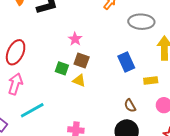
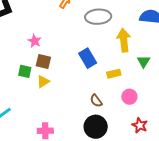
yellow triangle: (79, 81) -> (43, 82), turned -48

